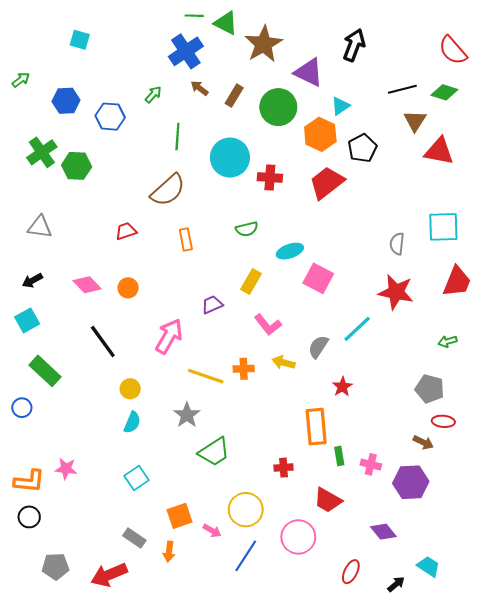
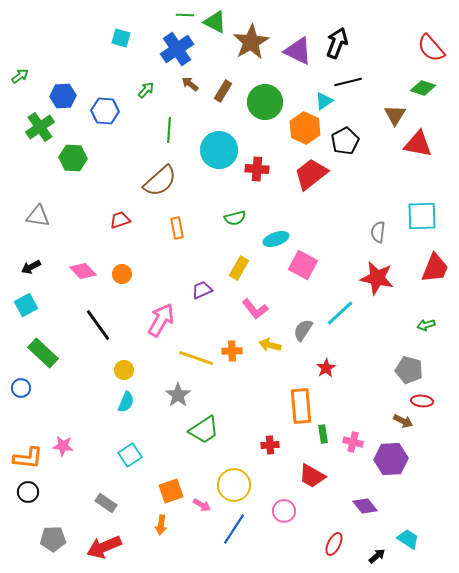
cyan square: (80, 40) -> (121, 38), moved
purple triangle: (309, 72) -> (298, 51), moved
black line: (402, 89) -> (348, 82), moved
green cross: (42, 152) -> (40, 127), moved
pink circle: (298, 537) -> (284, 511), size x0.7
gray rectangle: (134, 538) -> (106, 503), moved

